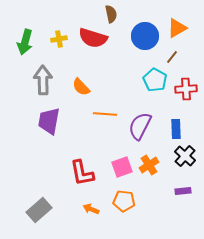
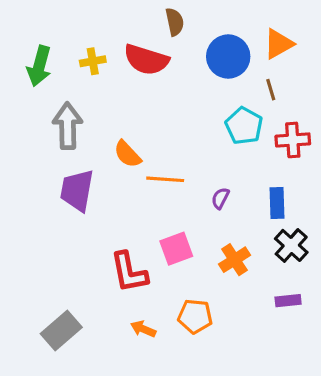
brown line: (172, 57) -> (271, 90), turned -56
orange semicircle: (81, 87) -> (127, 154), moved
purple semicircle: (140, 126) -> (220, 198), size x0.5
pink square: (122, 167) -> (176, 249), moved

